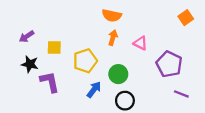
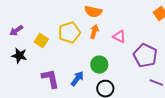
yellow square: (54, 48) -> (41, 41), turned 32
yellow pentagon: (85, 61) -> (69, 33), moved
purple L-shape: (50, 82) -> (50, 79), moved

